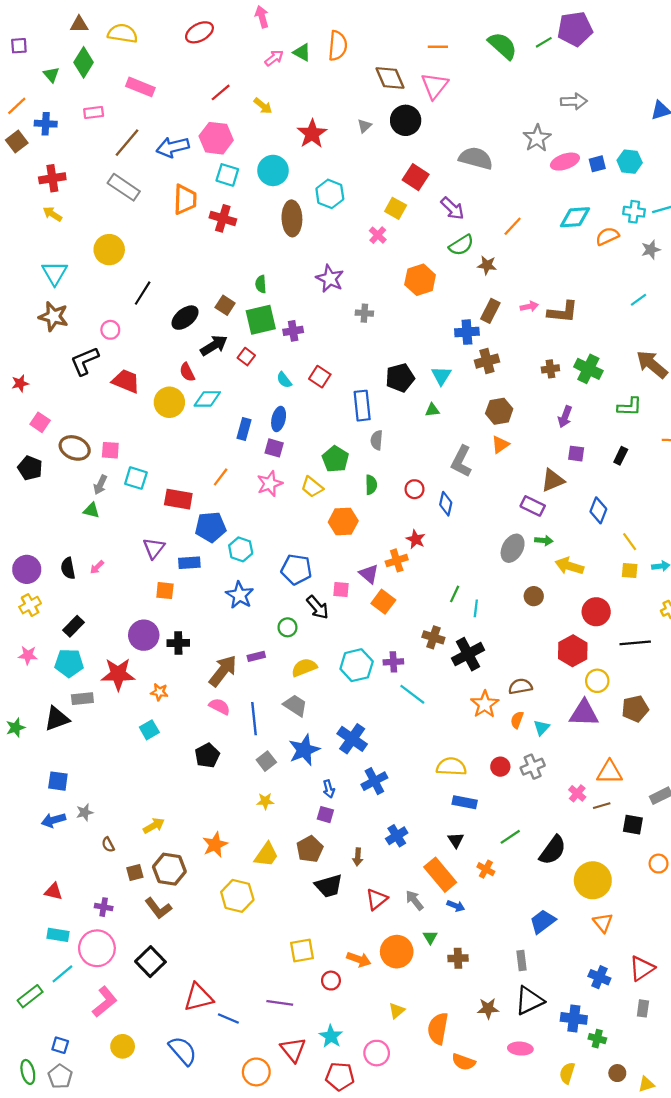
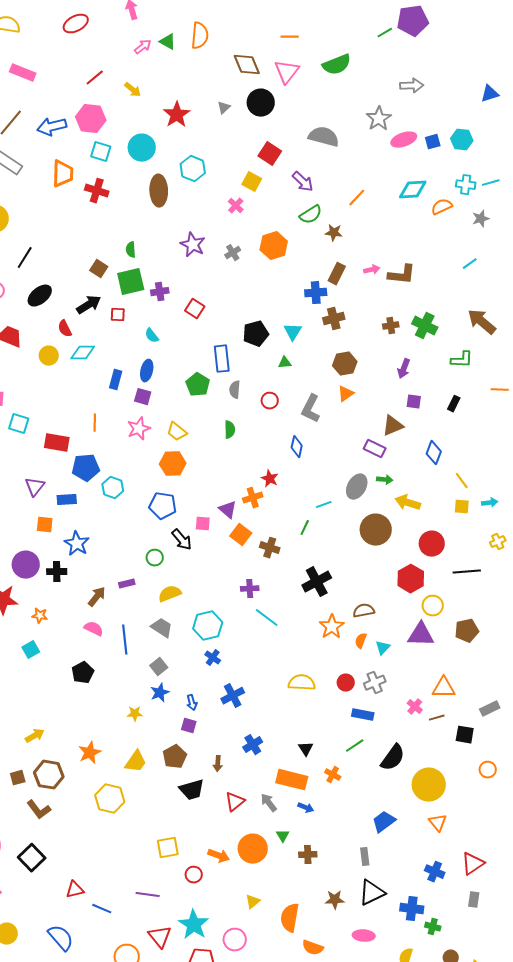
green semicircle: (503, 46) -> (337, 65), moved, turned 116
gray cross: (364, 313) -> (233, 253), moved, turned -35
black ellipse: (185, 318) -> (40, 296), moved
red square: (246, 357) -> (118, 315), turned -35
red square: (320, 377) -> (195, 309), moved
yellow circle: (169, 402) -> (49, 356), size x0.7
green pentagon: (335, 459) -> (198, 385), moved
orange line: (221, 477) -> (95, 423), turned -36
red circle: (415, 489) -> (270, 401), moved
orange hexagon: (343, 521) -> (173, 464), moved
blue star: (240, 595) -> (77, 544), moved
brown circle: (534, 596) -> (376, 530), size x1.8
cyan line: (476, 608) -> (324, 505), moved, turned 63
brown cross: (433, 637) -> (270, 548), moved
cyan hexagon: (357, 665) -> (208, 626), moved
brown arrow: (223, 671) -> (97, 597), size x0.7
blue cross: (352, 739) -> (213, 658), size x0.6
blue star: (304, 750) -> (160, 693), moved, size x0.7
gray square: (266, 761) -> (159, 667), moved
blue rectangle: (465, 802) -> (363, 715), moved
orange rectangle: (440, 875) -> (292, 780), turned -36
red triangle: (198, 997) -> (75, 890), size x0.7
cyan star: (331, 1036) -> (194, 925), size x1.4

